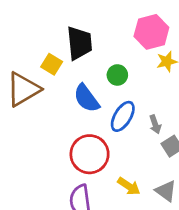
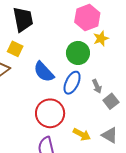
black trapezoid: (79, 43) -> (23, 19), moved
green circle: (117, 75) -> (78, 53), moved, size x1.5

